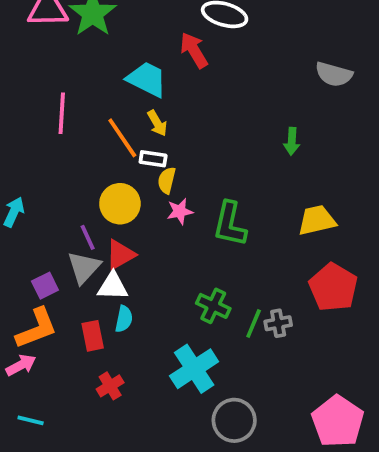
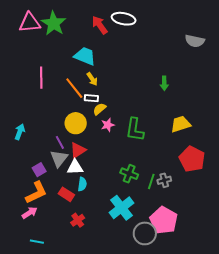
red arrow: (194, 50) -> (100, 25), moved
gray semicircle: (334, 74) -> (195, 41), moved
yellow semicircle: (167, 180) -> (99, 109), turned 40
red rectangle: (93, 336) -> (66, 194), turned -42
pink pentagon: (338, 421) -> (164, 220), moved

